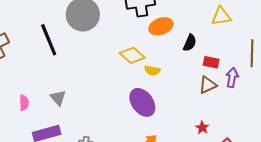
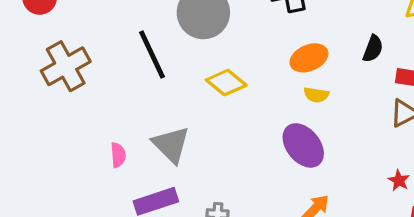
orange ellipse: (161, 26) -> (309, 58), moved
yellow diamond: (132, 55) -> (226, 83), moved
gray triangle: (58, 98) -> (171, 145), size x1.5

